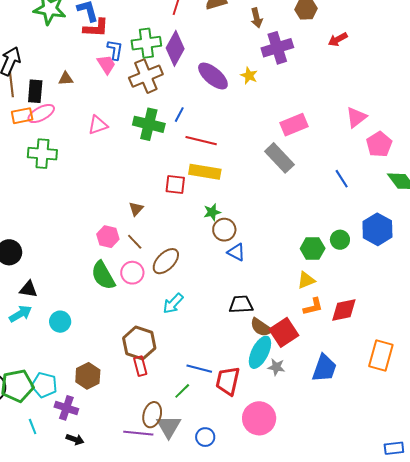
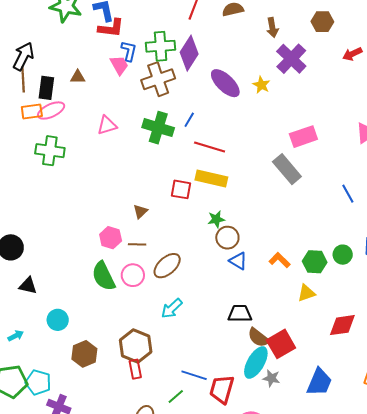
purple cross: (277, 48) -> (291, 59), turned -32
brown line: (135, 242) -> (137, 244), turned -48
orange L-shape: (313, 307) -> (280, 260), moved, turned -125
cyan arrow: (20, 314) -> (16, 336), moved, size x0.7
brown hexagon: (88, 376) -> (84, 354), moved

